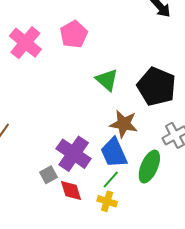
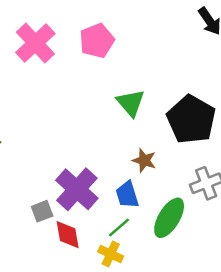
brown star: (124, 124) -> (144, 160), size x0.7
blue trapezoid: (114, 153) -> (127, 195), size x0.7

